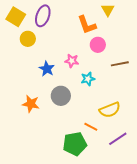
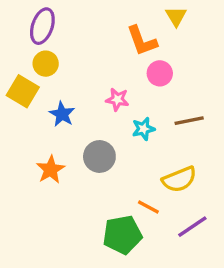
purple ellipse: (43, 16) -> (42, 26), moved
yellow square: (16, 17) -> (23, 91), moved
brown line: (120, 64) -> (189, 121), moved
blue star: (47, 69) -> (62, 114), moved
orange star: (31, 104) -> (51, 170), turned 30

